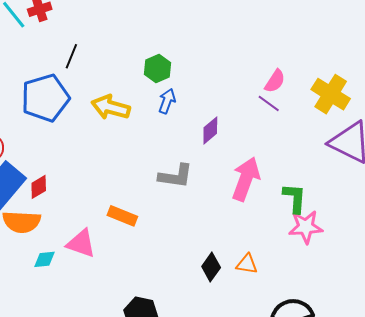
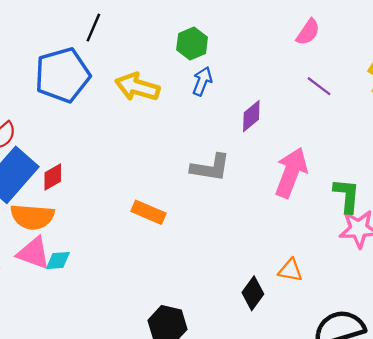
pink semicircle: (275, 81) -> (308, 32), moved
pink triangle: (81, 243) -> (34, 253), moved
black diamond: (211, 267) -> (253, 293), moved

